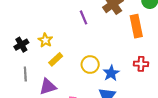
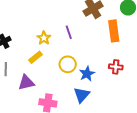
purple line: (83, 17) -> (69, 32), moved
yellow star: (45, 40) -> (44, 38), moved

